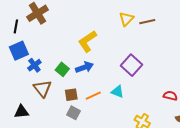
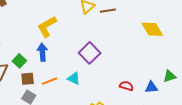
blue arrow: (84, 67) -> (42, 52), turned -78
green square: (62, 69) -> (19, 61), moved

